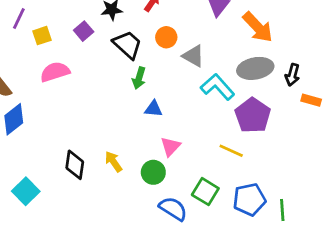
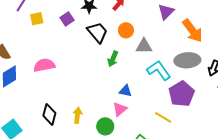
gray triangle: (193, 56) -> (144, 46), turned -36
pink semicircle: (55, 72) -> (44, 65), moved
green arrow: (139, 78) -> (113, 59), moved
blue triangle: (153, 109) -> (125, 91), moved
yellow arrow: (114, 162) -> (78, 115), turned 35

